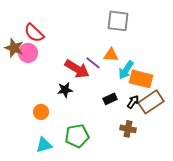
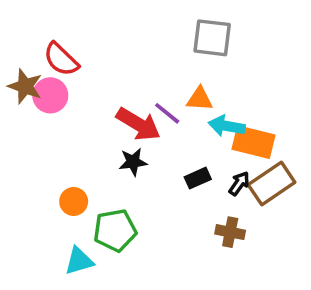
cyan arrow: (126, 70) -> (227, 126), turned 66
black star: (65, 90) -> (133, 162), moved
green pentagon: (77, 136) -> (115, 230), moved

